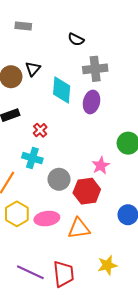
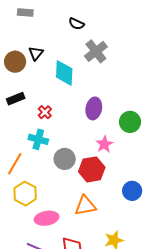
gray cross: (95, 69) -> (96, 51), turned -30
purple ellipse: (91, 102) -> (94, 108), moved
pink ellipse: (47, 219) -> (47, 218), moved

